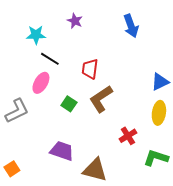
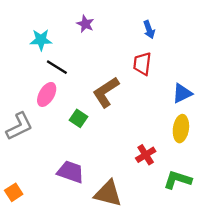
blue arrow: (131, 26) -> (149, 30), size x0.7
red trapezoid: (90, 69) -> (142, 64), moved
brown L-shape: (101, 99) -> (106, 92), moved

